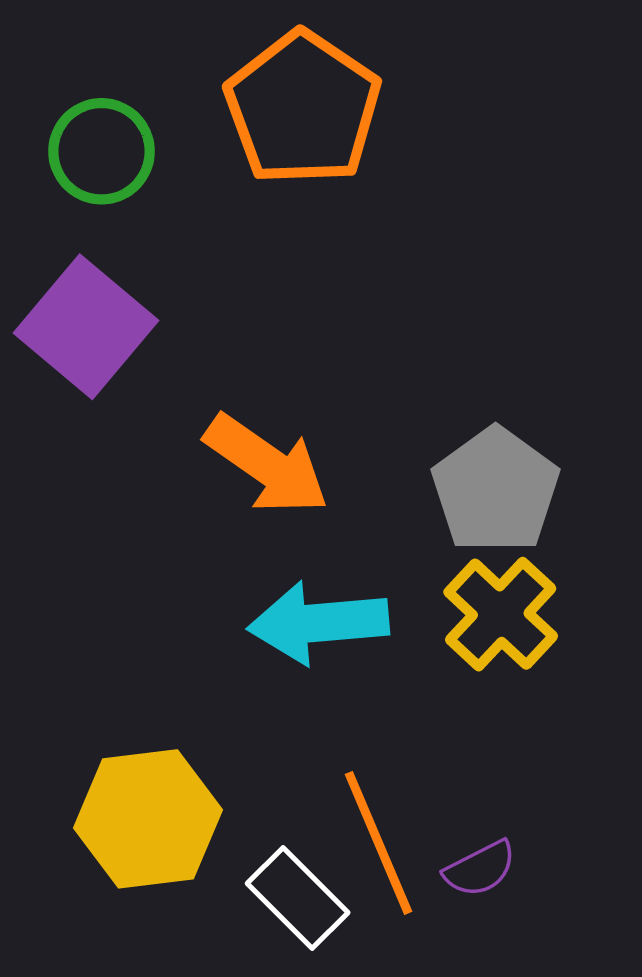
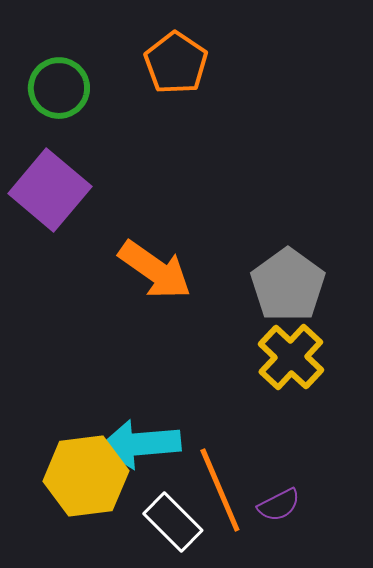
orange pentagon: (303, 108) -> (176, 63), size x0.7
cyan arrow: (318, 623) -> (140, 444), moved

